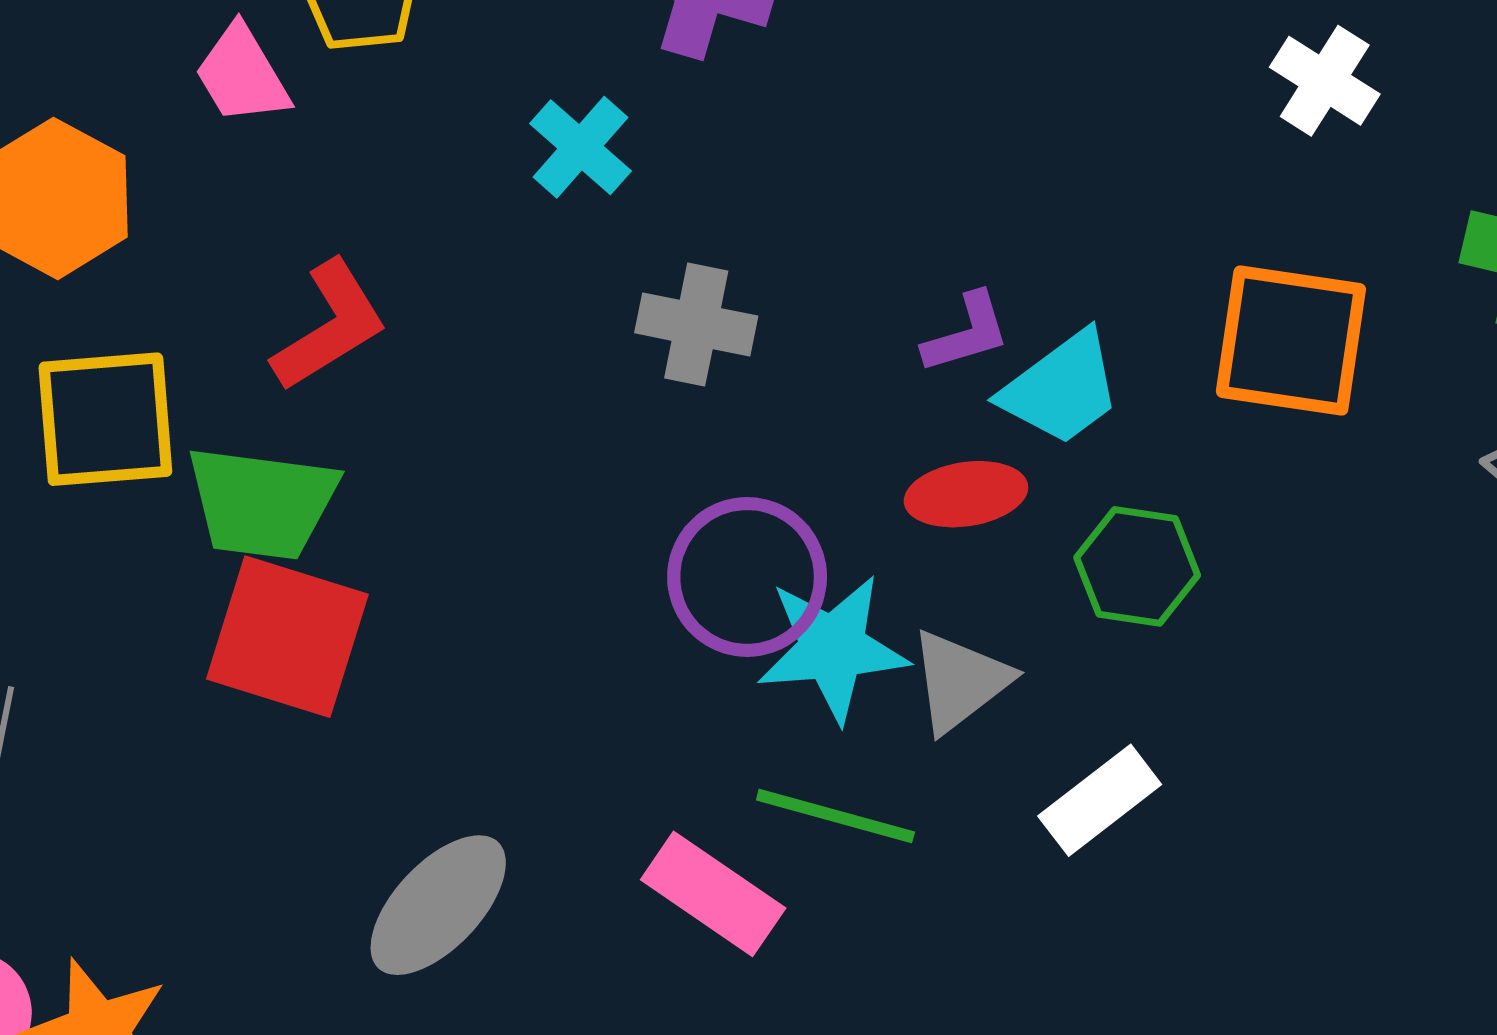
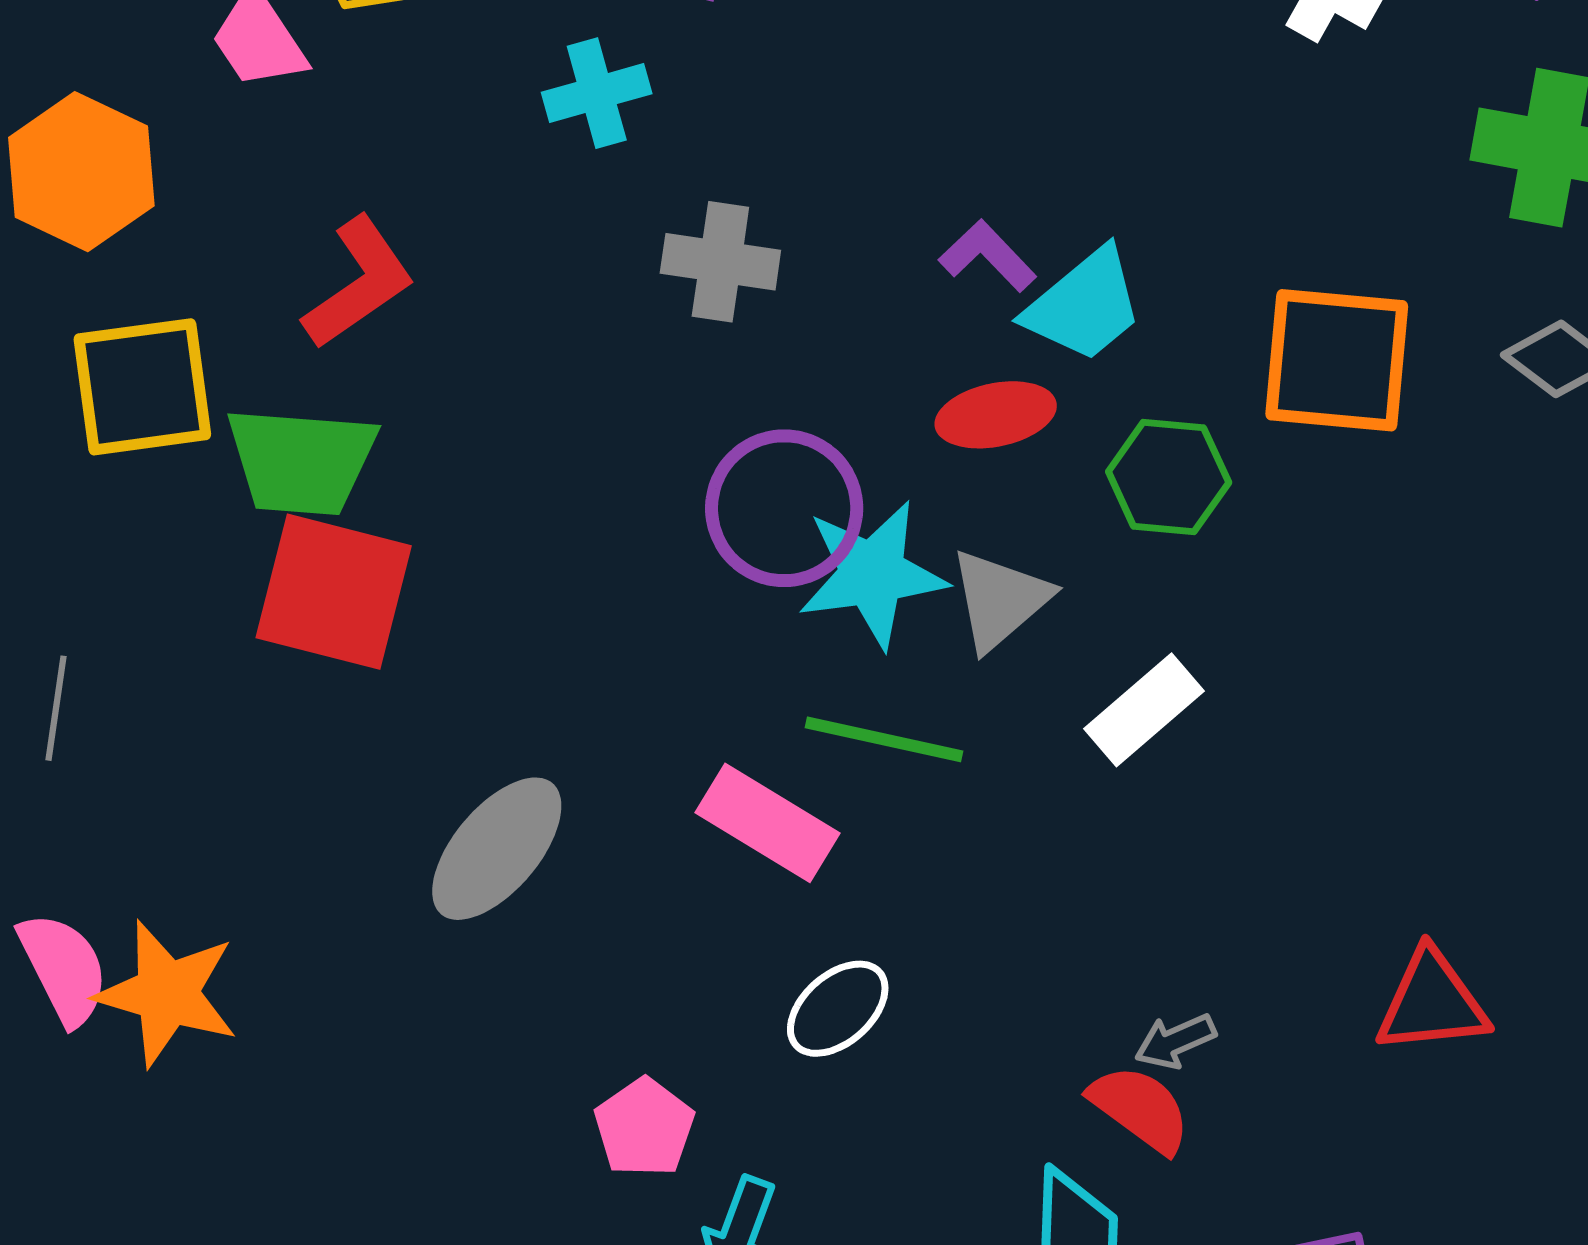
cyan cross: (580, 147) -> (597, 93), turned 36
purple L-shape: (966, 333) -> (988, 256), turned -114
orange square: (1291, 341) -> (1337, 360), moved

